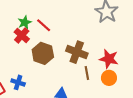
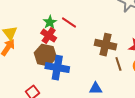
brown hexagon: (43, 53) -> (45, 55), moved
blue cross: (18, 82) -> (57, 68), moved, size x1.6

